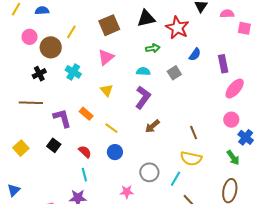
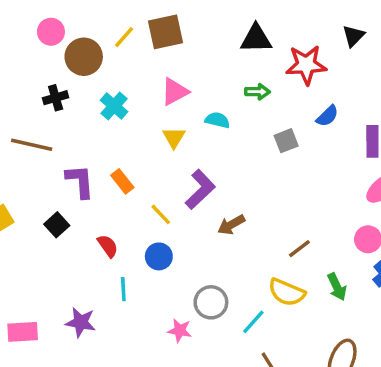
brown square: (109, 25) -> (165, 32), moved
red star: (177, 28) -> (306, 65), turned 30
cyan semicircle: (143, 71) -> (217, 120), moved
yellow triangle: (107, 90) -> (174, 137), moved
purple L-shape: (143, 97) -> (200, 189), moved
brown line: (194, 132) -> (299, 249), turned 64
green arrow: (233, 158) -> (337, 287), moved
cyan line: (84, 175) -> (123, 289), moved
pink star: (127, 192) -> (180, 330), moved

